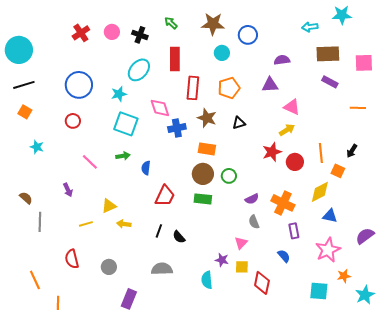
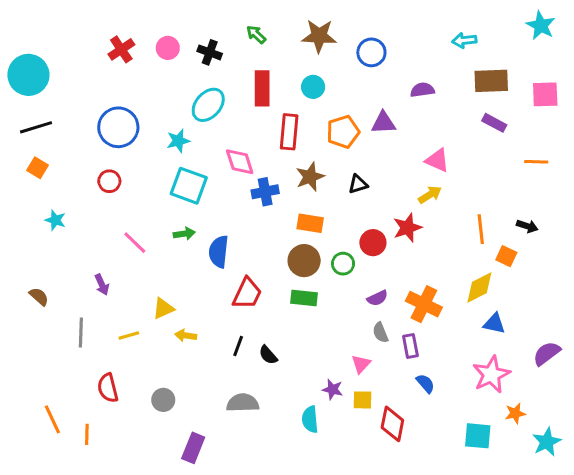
cyan star: (342, 15) -> (541, 25), moved, turned 30
cyan circle: (222, 53) -> (313, 87), moved
purple triangle: (270, 85) -> (383, 123), moved
brown star: (207, 118) -> (310, 177), turned 30
black arrow: (352, 151) -> (527, 226), turned -104
red circle: (295, 162) -> (373, 243), moved
blue semicircle: (146, 168) -> (219, 252), size x1.5
gray line: (40, 222) -> (81, 333), moved
purple rectangle: (294, 231) -> (410, 346), moved
orange line: (58, 303) -> (87, 434), moved

